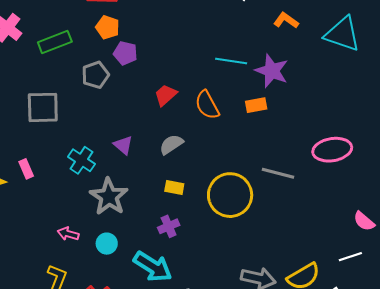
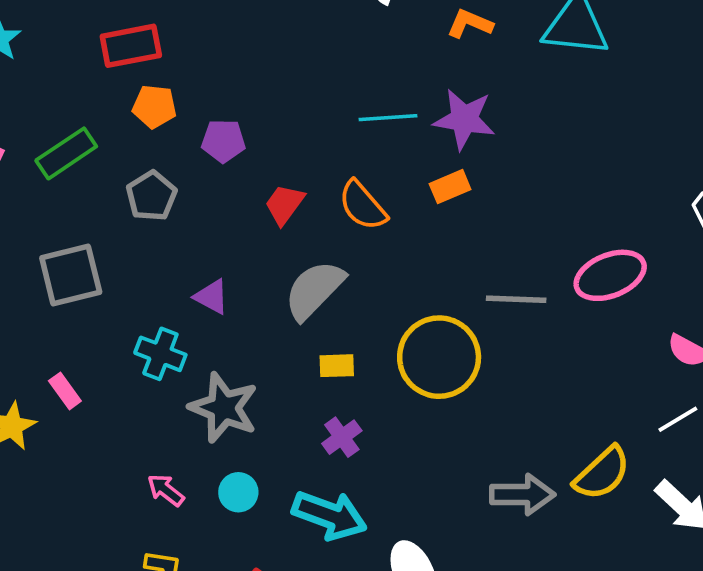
purple pentagon: (125, 53) -> (223, 141), moved
gray semicircle: (171, 144) -> (314, 290), size x1.5
purple triangle: (123, 145) -> (212, 297), moved
pink ellipse: (332, 150) -> (610, 275), moved
pink arrow: (68, 234) -> (166, 490), turned 35

